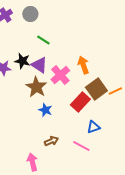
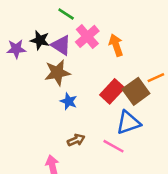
pink cross: (60, 75) -> (87, 36), moved
brown star: (36, 87) -> (57, 73), turned 30
brown square: (96, 89) -> (136, 91), moved
blue triangle: (93, 127) -> (128, 123), size x1.5

